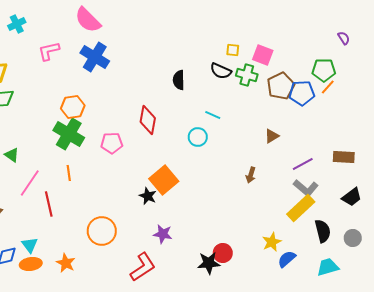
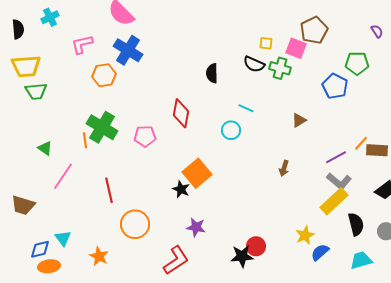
brown pentagon: (281, 86) -> (314, 30), moved
orange line: (328, 87) -> (361, 143), moved
blue pentagon: (302, 93) -> (335, 86), turned 30
orange hexagon: (73, 107) -> (104, 75), moved
brown triangle: (272, 136) -> (299, 120), moved
orange line: (69, 173) -> (85, 140), moved
red line: (49, 204) -> (109, 190), moved
orange ellipse: (31, 264) -> (49, 266), moved

